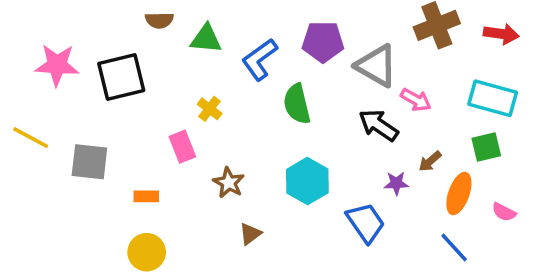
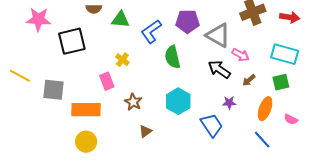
pink star: (57, 65) -> (38, 19), moved
brown arrow: (430, 161) -> (249, 80), moved
orange rectangle: (146, 196) -> (86, 110), size x2.0

